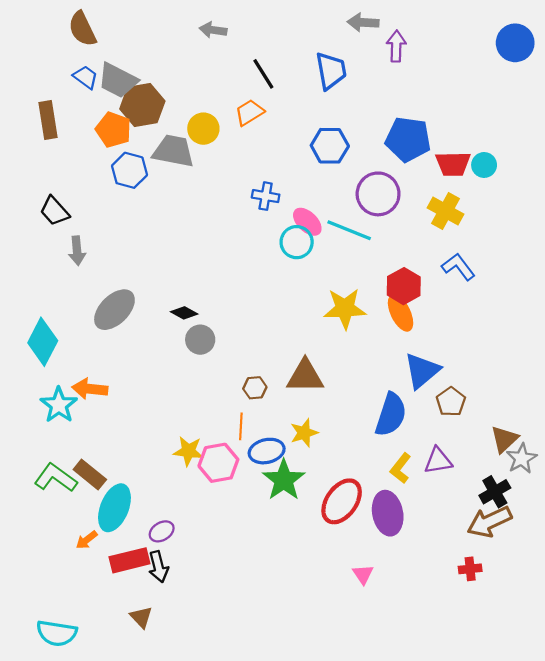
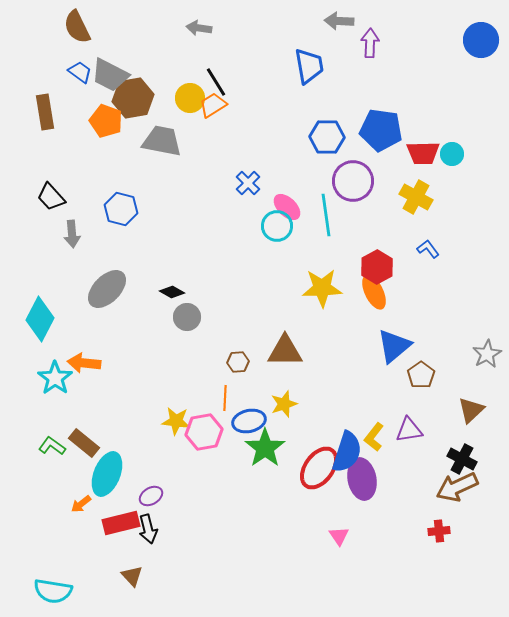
black line: (263, 74) -> (216, 82), moved
orange trapezoid: (249, 112) -> (213, 105), moved
yellow circle: (203, 129) -> (190, 98), moved
blue hexagon: (330, 146) -> (327, 137), moved
blue hexagon: (129, 170) -> (121, 209), moved
blue cross: (266, 196) -> (248, 183), turned 35
cyan line: (349, 230) -> (326, 215), turned 60
blue L-shape: (458, 267) -> (428, 249), size x0.7
blue semicircle: (391, 415) -> (347, 452), moved
gray star: (522, 459) -> (487, 354), moved
green L-shape: (56, 478) -> (52, 446), size x0.7
black cross: (495, 492) -> (462, 459), turned -32

